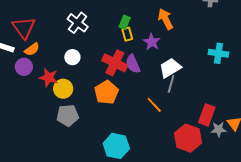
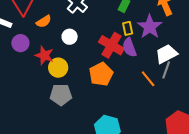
yellow rectangle: (127, 34) -> (128, 28), moved
purple star: (152, 42) -> (150, 27), size x1.4
orange semicircle: (32, 49) -> (44, 21), moved
orange line: (154, 105) -> (148, 79), moved

